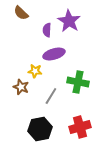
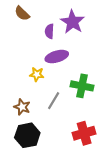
brown star: (21, 87) -> (22, 107), moved
black hexagon: (40, 129) -> (27, 135), moved

